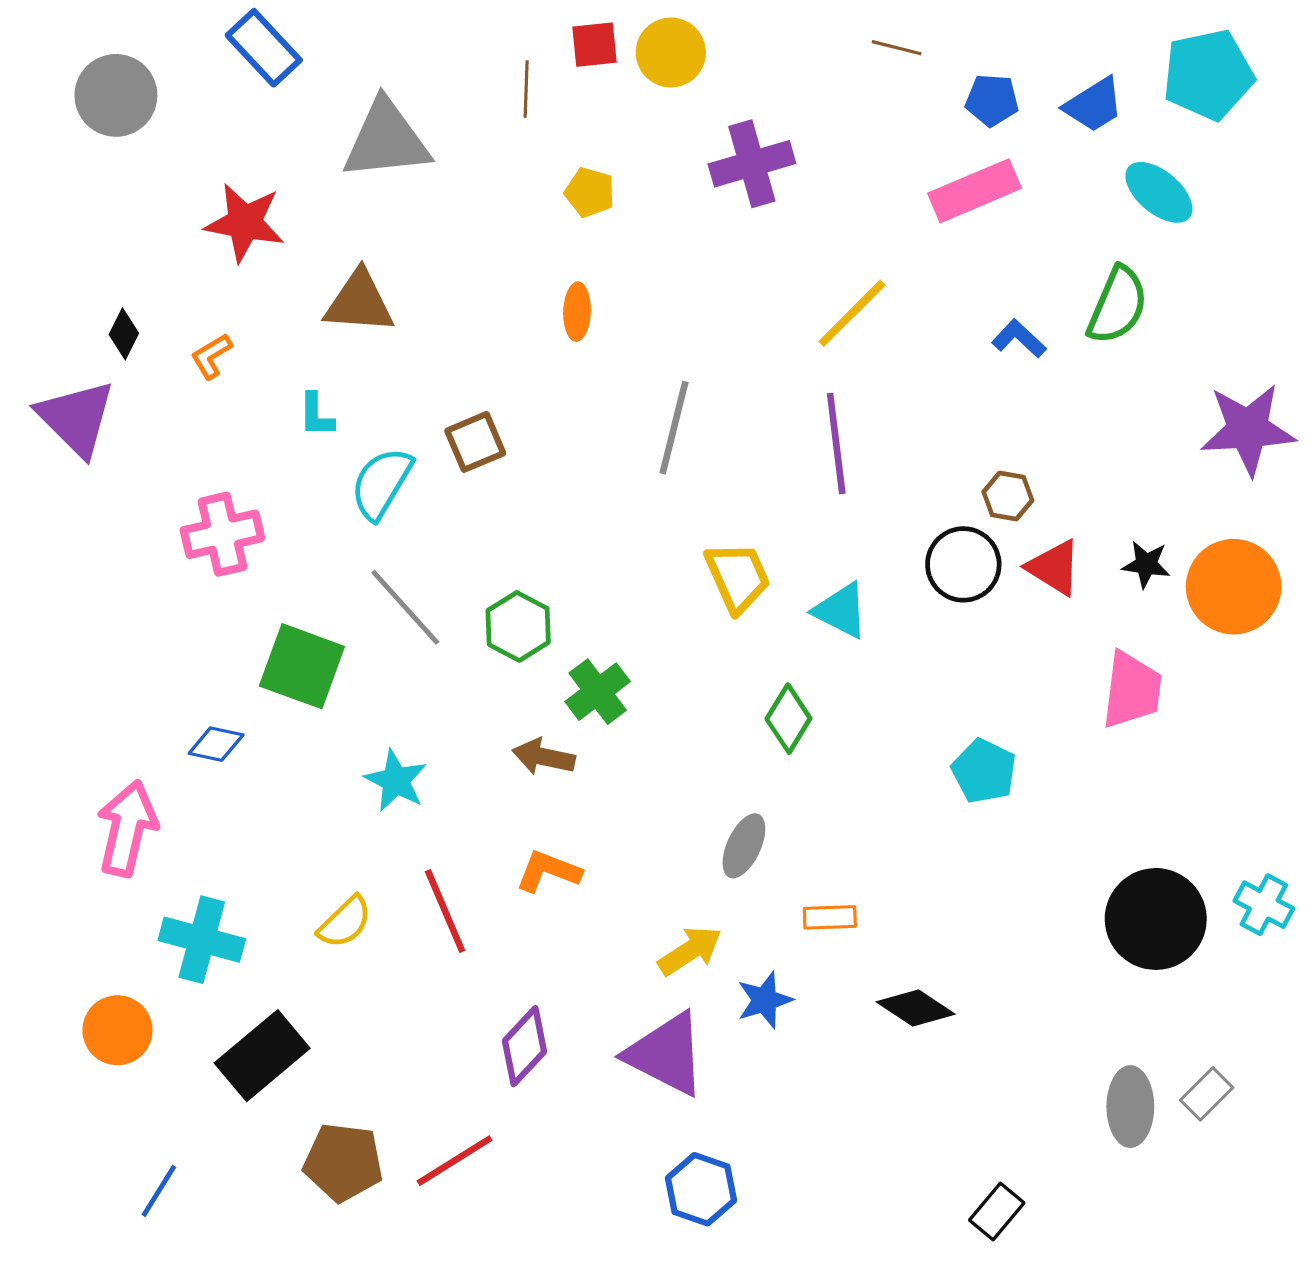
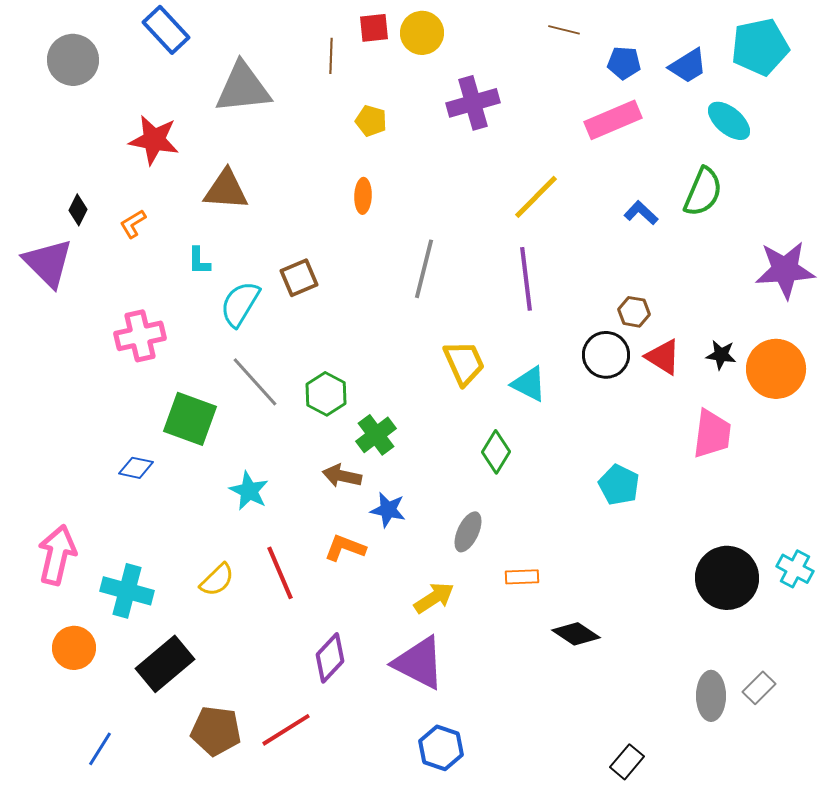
pink arrow: (127, 828) -> (57, 555), moved
blue star: (765, 1000) -> (388, 510), moved, turned 30

